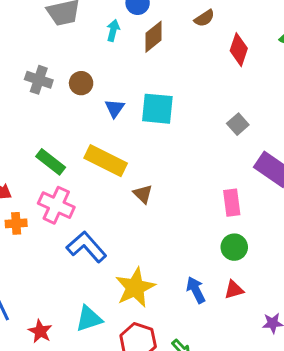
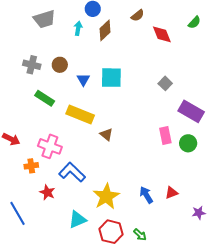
red diamond: (239, 50) -> (162, 34), turned -35
green rectangle: (51, 162) -> (45, 98), moved
orange cross: (16, 223) -> (31, 166), moved
green circle: (234, 247) -> (188, 143), moved
red star: (40, 331) -> (47, 192), moved

